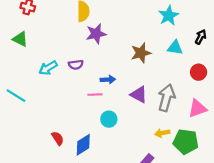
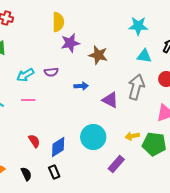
cyan star: (169, 16) -> (138, 26), turned 30
brown star: (141, 53) -> (98, 55), moved, turned 30
pink line: (95, 95) -> (28, 100), moved
gray arrow: (167, 98) -> (136, 87), moved
cyan circle: (109, 119) -> (93, 137), moved, size x1.6

